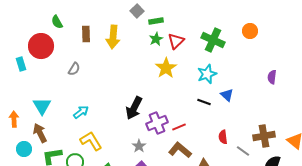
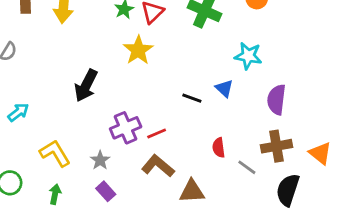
cyan star: (207, 74) -> (248, 56), moved, turned 30
purple semicircle: (272, 77) -> (276, 100), moved, size x1.5
black arrow: (134, 108) -> (86, 85), moved
yellow L-shape: (91, 141) -> (55, 153), moved

